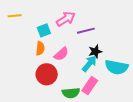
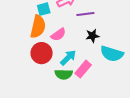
orange semicircle: (40, 48) -> (38, 27), size x1.6
cyan arrow: (89, 64) -> (68, 58), moved

